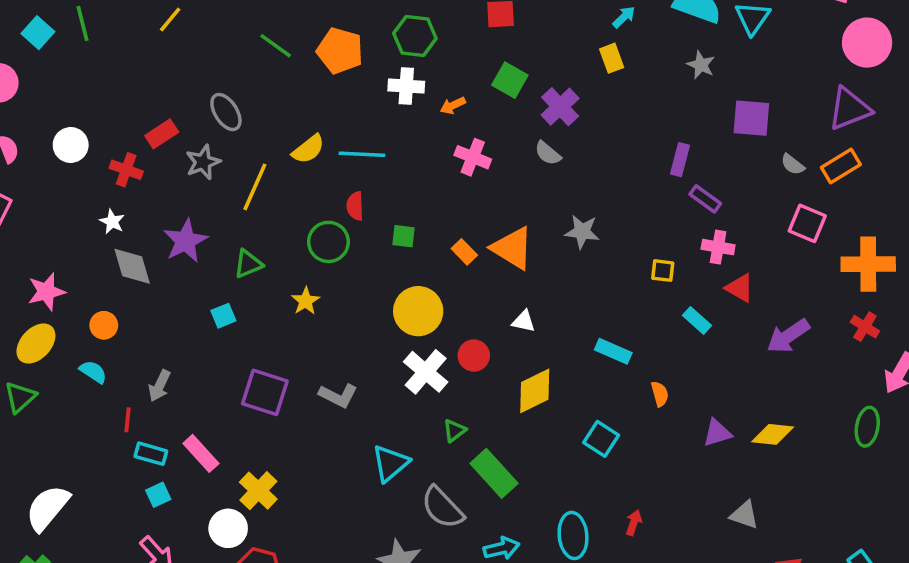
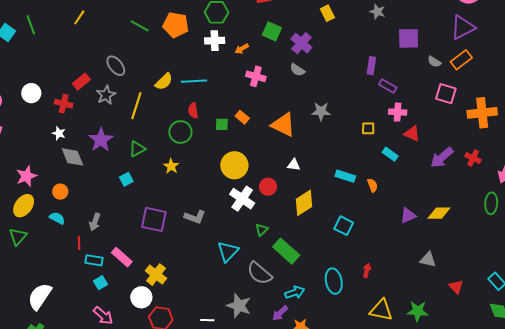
orange rectangle: (464, 252) -> (242, 117), moved
red cross: (865, 327) -> (473, 158), moved
orange semicircle: (660, 394) -> (372, 185), moved

